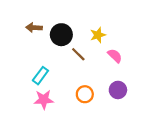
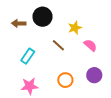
black circle: (61, 35) -> (43, 17), moved
cyan rectangle: (40, 76) -> (28, 56), moved

